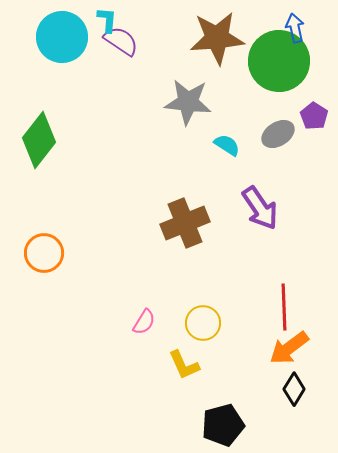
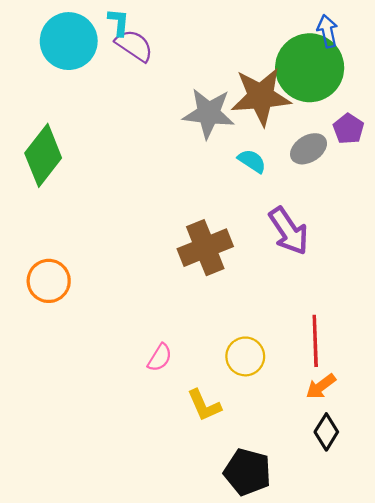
brown star: (217, 38) -> (261, 97), moved
yellow circle: (203, 323) -> (245, 356), moved
orange arrow: (289, 348) -> (321, 386), size x0.7
black pentagon: (223, 425) -> (247, 472), turned 30

